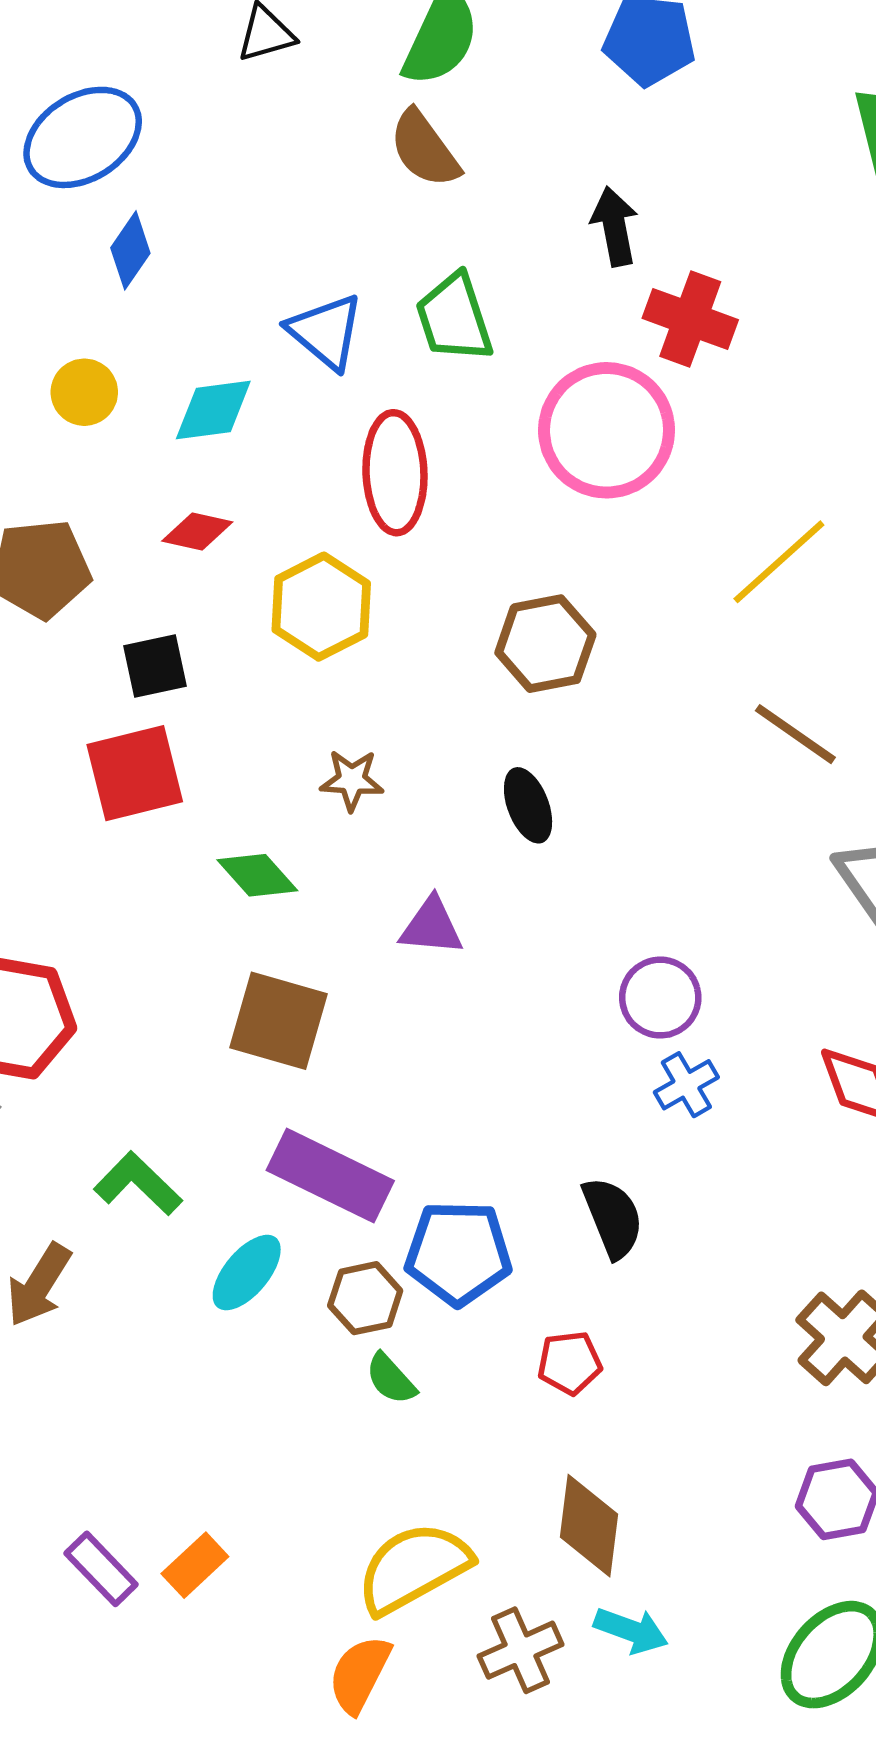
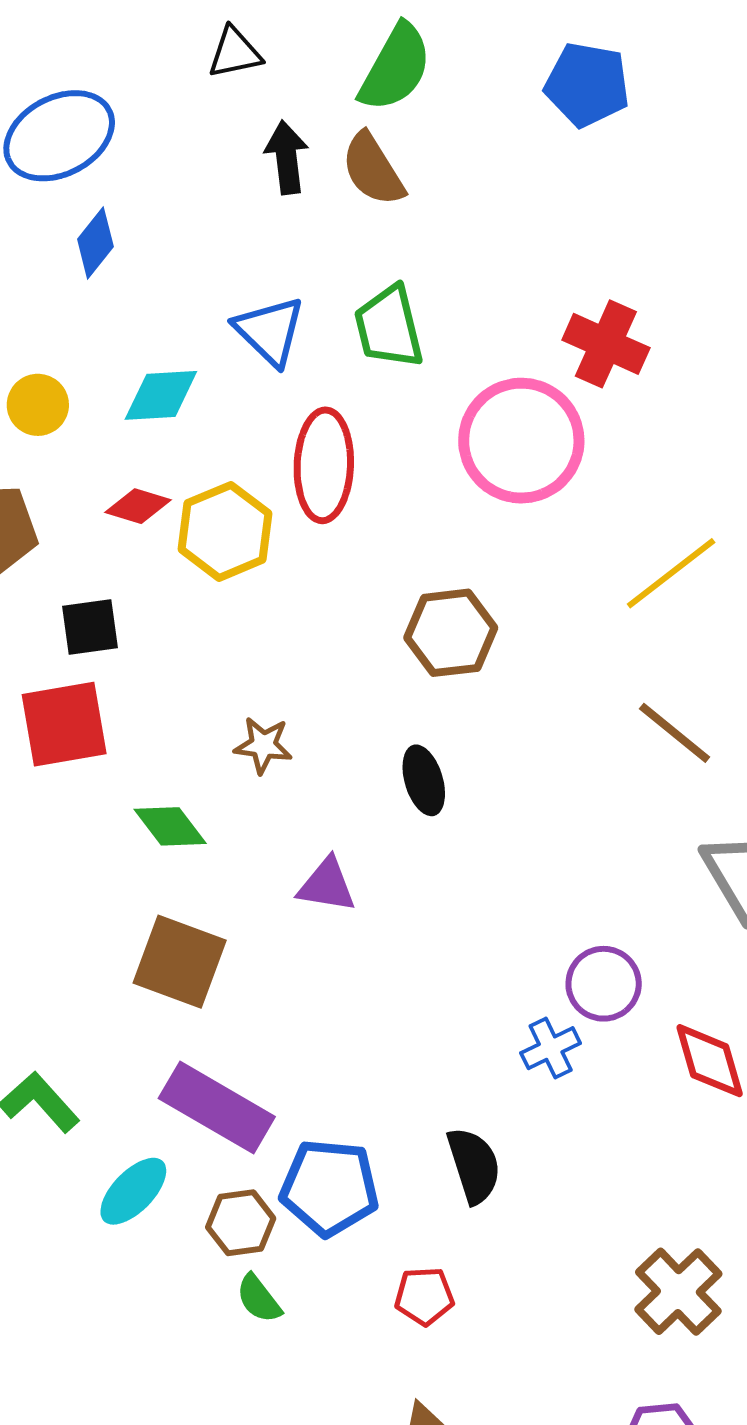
black arrow: (615, 226) -> (287, 157), moved
yellow circle: (84, 392) -> (38, 405), moved
yellow hexagon: (321, 607) -> (225, 531), moved
purple circle: (660, 998) -> (604, 984), moved

